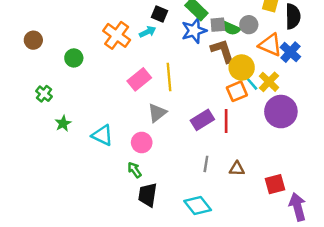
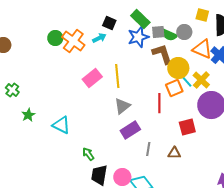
green circle: (74, 58) -> (55, 38), moved
gray triangle: (157, 113) -> (122, 106), moved
purple rectangle: (202, 120) -> (130, 130), moved
red line: (226, 121) -> (159, 103), moved
pink circle: (142, 142) -> (122, 177), moved
red square: (275, 184) -> (187, 127), moved

